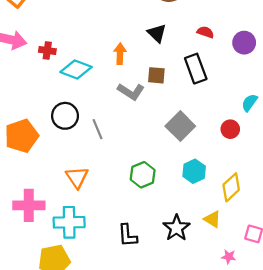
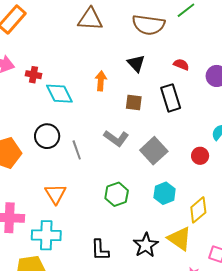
cyan diamond: (76, 70) -> (59, 94), turned 40
gray L-shape: (131, 92) -> (116, 138), moved
yellow triangle: (212, 219) -> (179, 239), size x1.5

